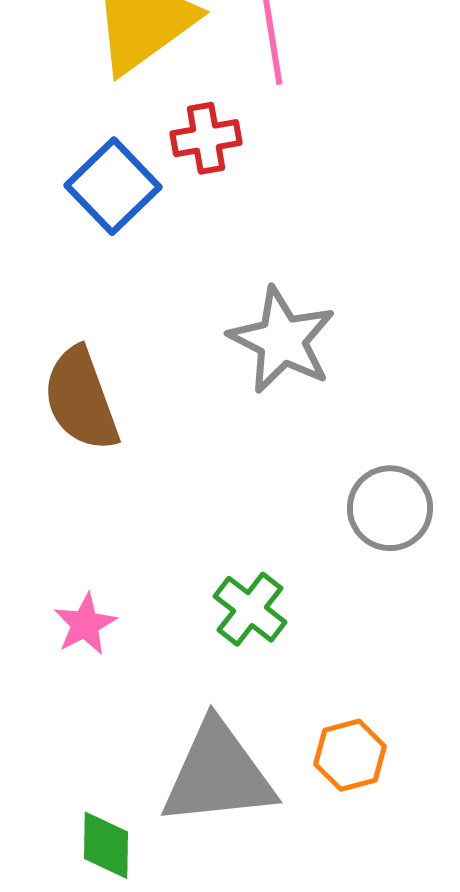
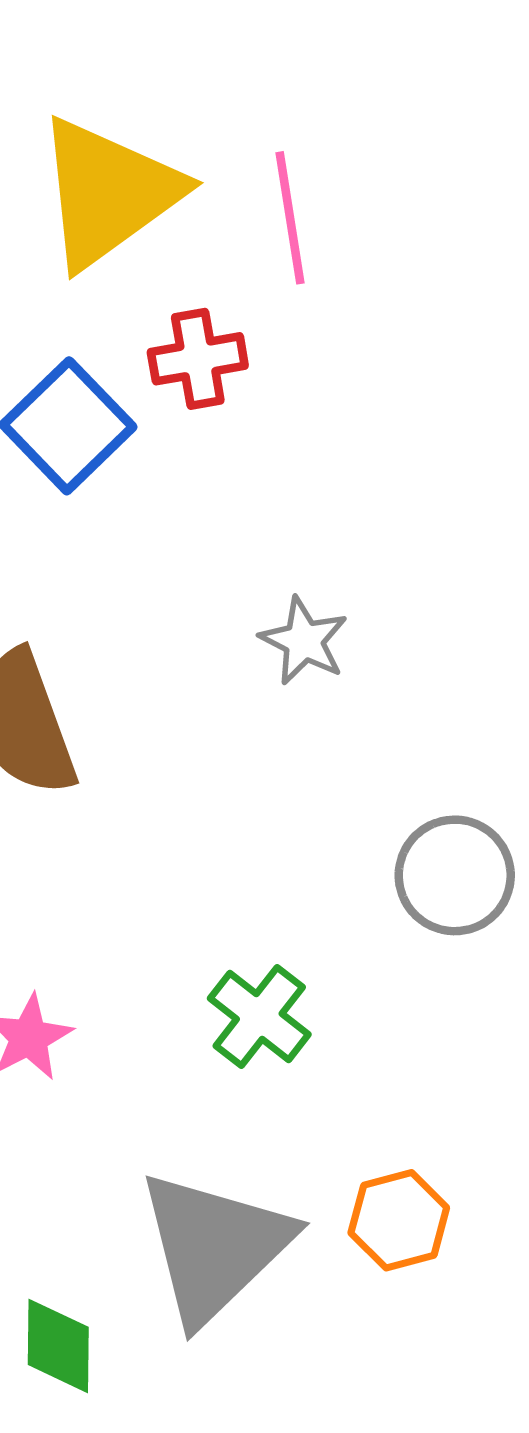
gray star: (282, 340) -> (304, 641), size x0.6
gray triangle: (218, 774) -> (215, 1247), turned -38

